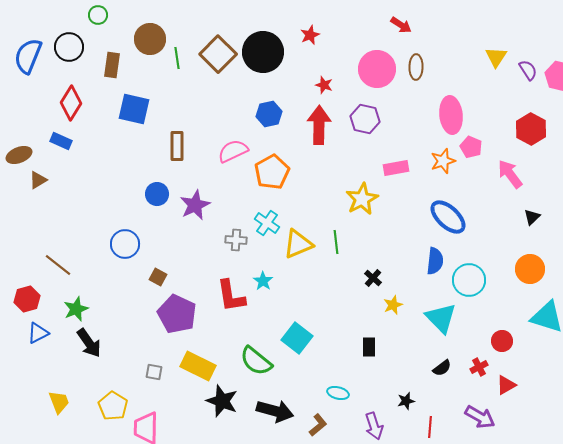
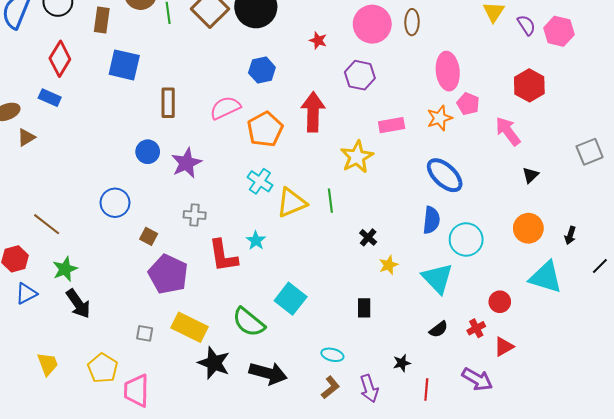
red arrow: (319, 125) -> (313, 112), moved
gray cross: (236, 240) -> (195, 215), moved
brown L-shape: (318, 425) -> (330, 387), moved

